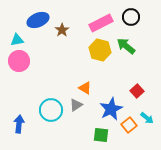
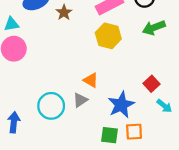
green arrow: (126, 46) -> (154, 28), moved, turned -60
cyan arrow: (147, 118) -> (164, 106), moved
orange square: (129, 125) -> (134, 132), moved, turned 35

